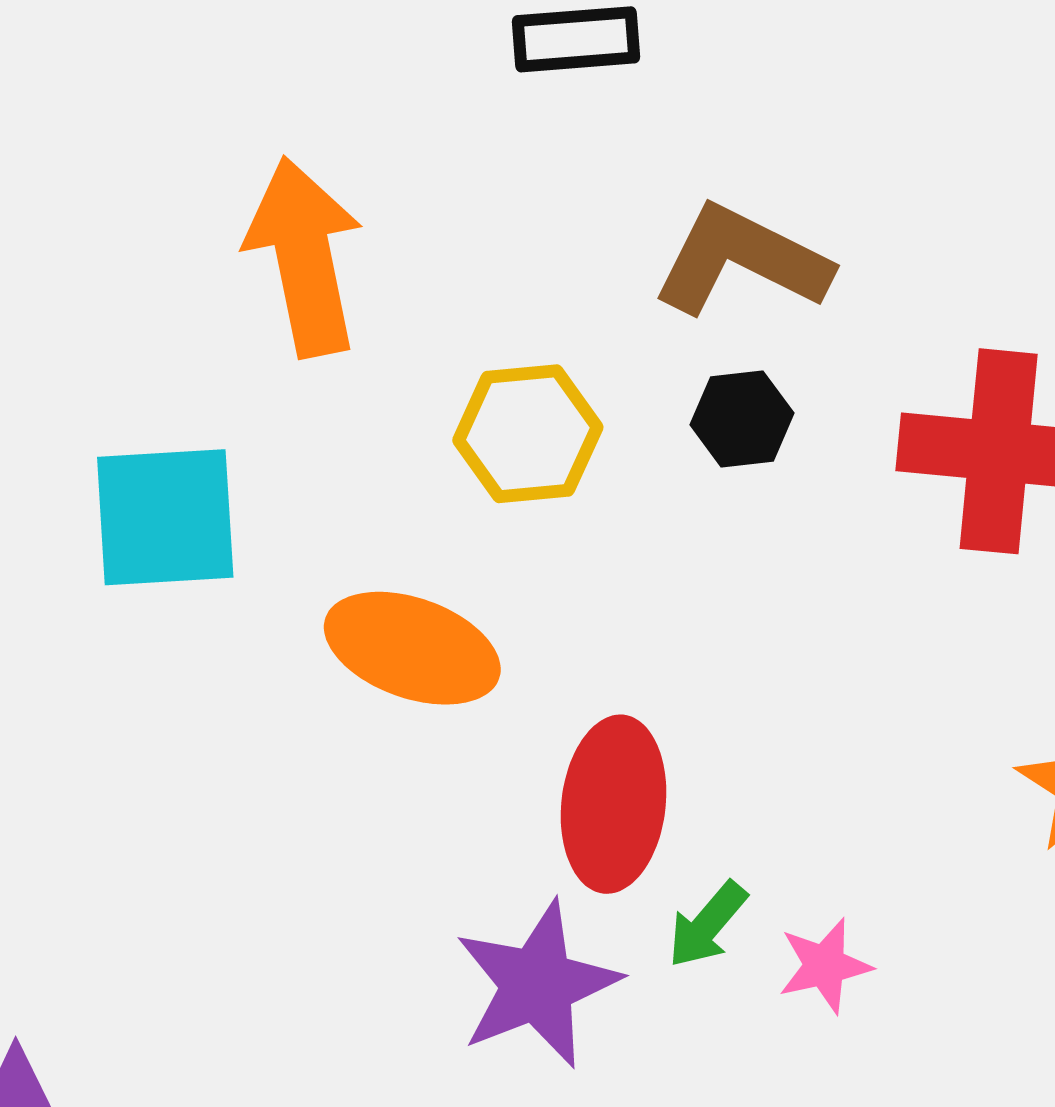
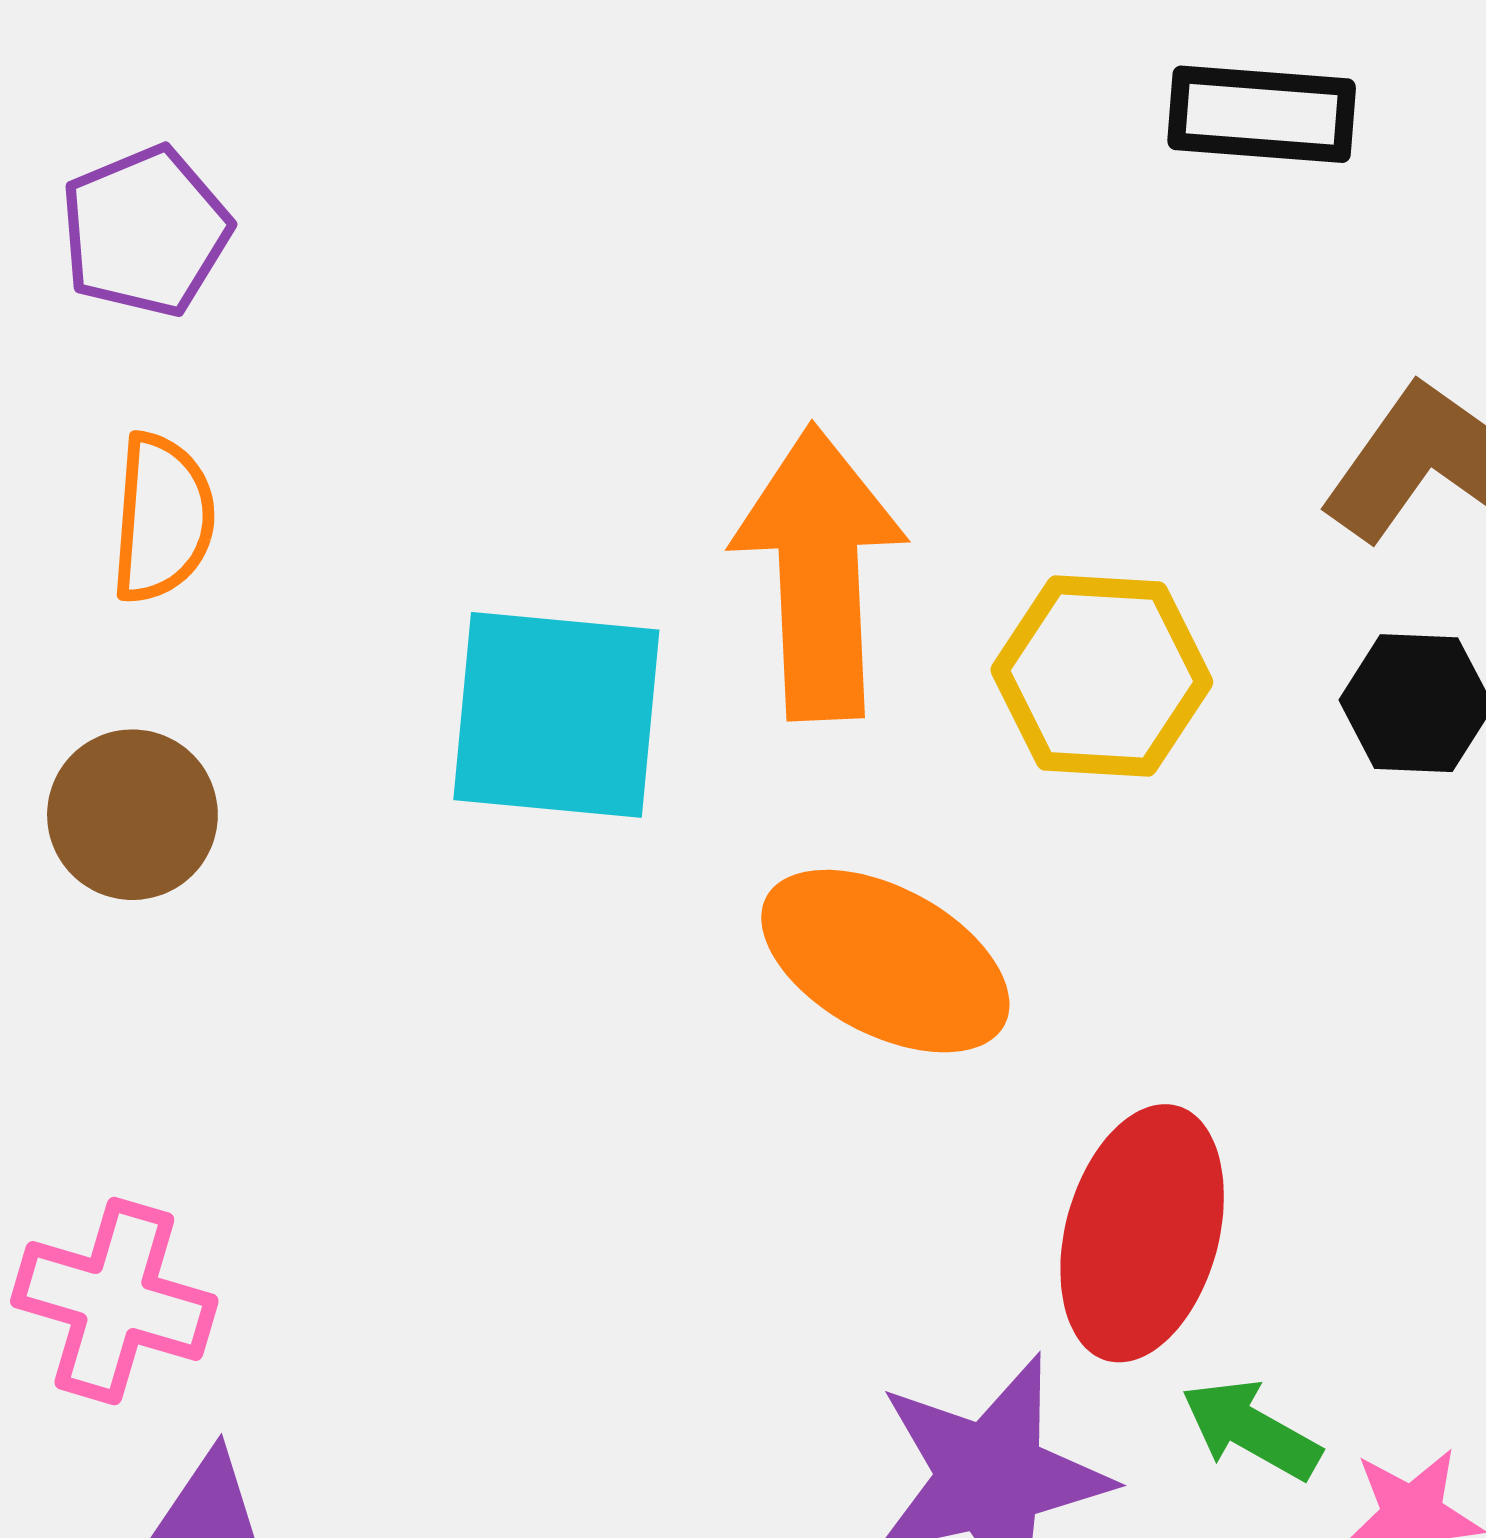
orange arrow: (304, 257) -> (819, 573), moved
green arrow: (707, 925) -> (1251, 1429), turned 70

